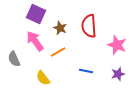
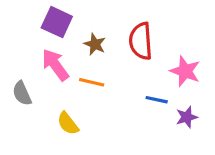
orange line: (58, 52) -> (92, 82), turned 42
blue line: (86, 71) -> (157, 100), moved

